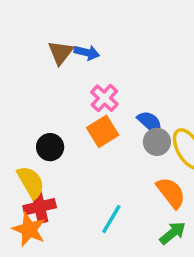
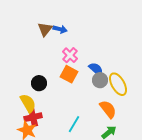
orange square: (103, 131) -> (69, 74), turned -30

